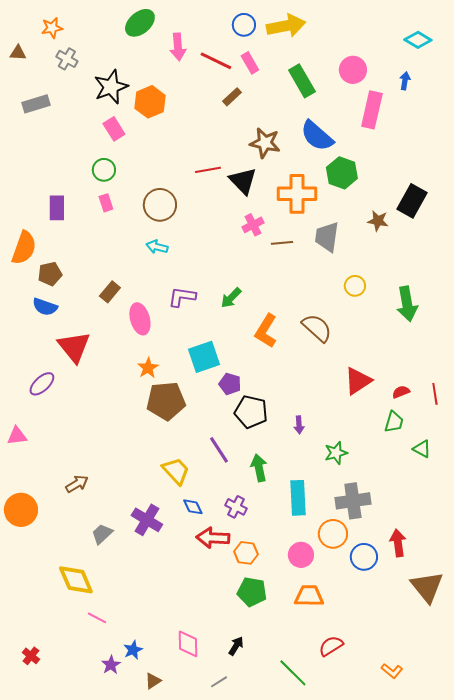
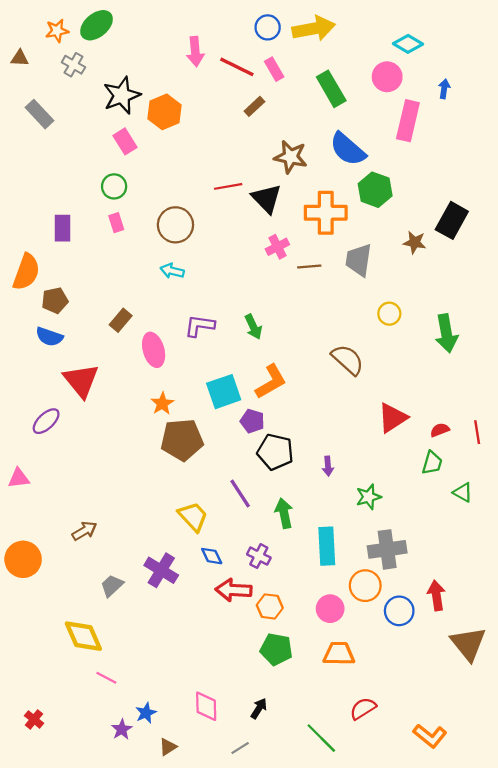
green ellipse: (140, 23) -> (97, 25), moved
cyan diamond: (418, 40) -> (408, 44), moved
gray rectangle: (36, 104) -> (39, 114), turned 64
green arrow: (231, 298) -> (253, 327), turned -70
orange L-shape: (266, 331) -> (271, 382), moved, turned -152
orange L-shape: (392, 671) -> (430, 736), size x1.4

